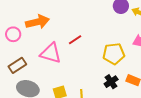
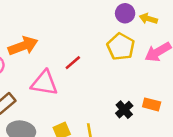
yellow pentagon: (114, 54) -> (121, 47), moved, turned -30

